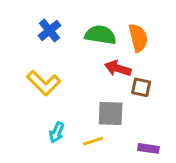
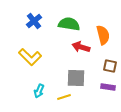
orange semicircle: (138, 38) -> (103, 35), moved
brown square: (141, 87) -> (110, 66), moved
purple rectangle: (148, 148) -> (108, 87), moved

